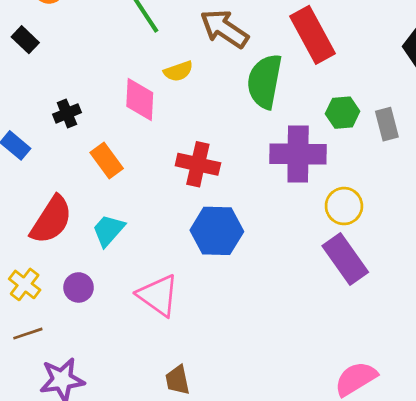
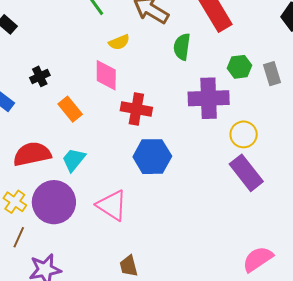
green semicircle: (265, 81) -> (182, 47), size x0.7
pink diamond: (140, 99) -> (106, 75), moved
red semicircle: (51, 220) -> (32, 154), turned -132
purple circle: (79, 287) -> (54, 202), size x2.0
brown line: (28, 334) -> (19, 237), turned -45

